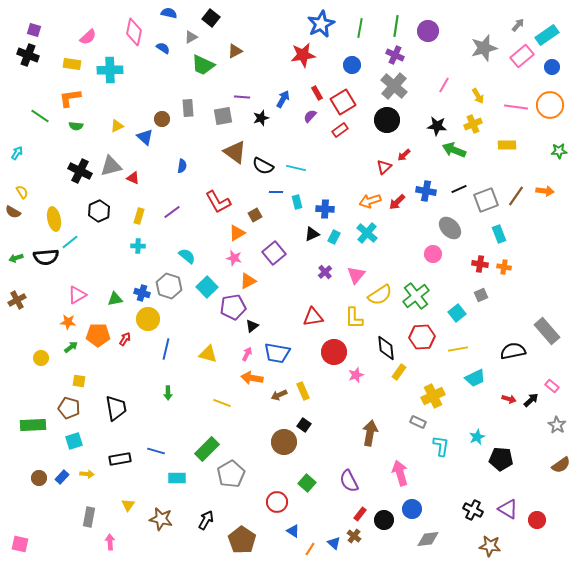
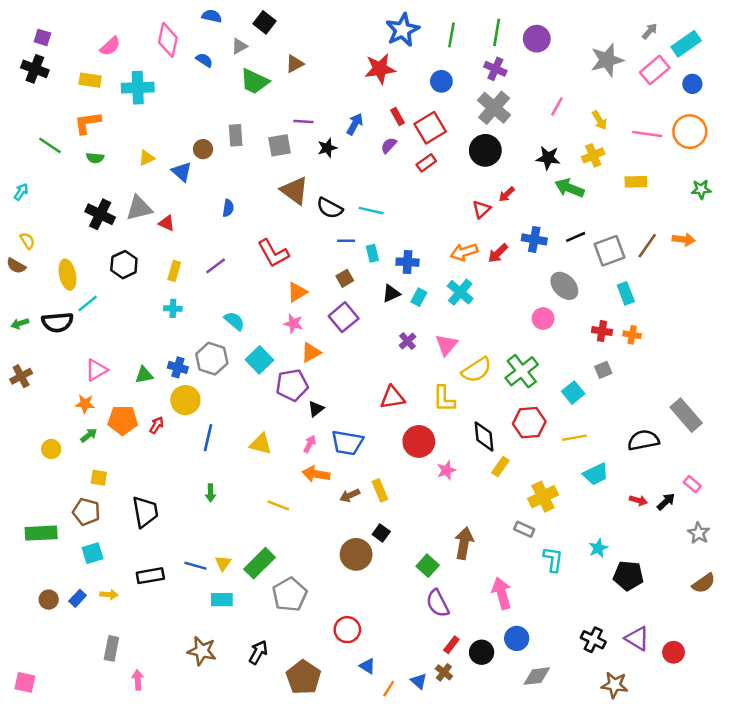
brown square: (255, 215) -> (345, 278), moved
green square: (307, 483) -> (428, 566), moved
yellow triangle: (128, 505) -> (223, 563), moved

